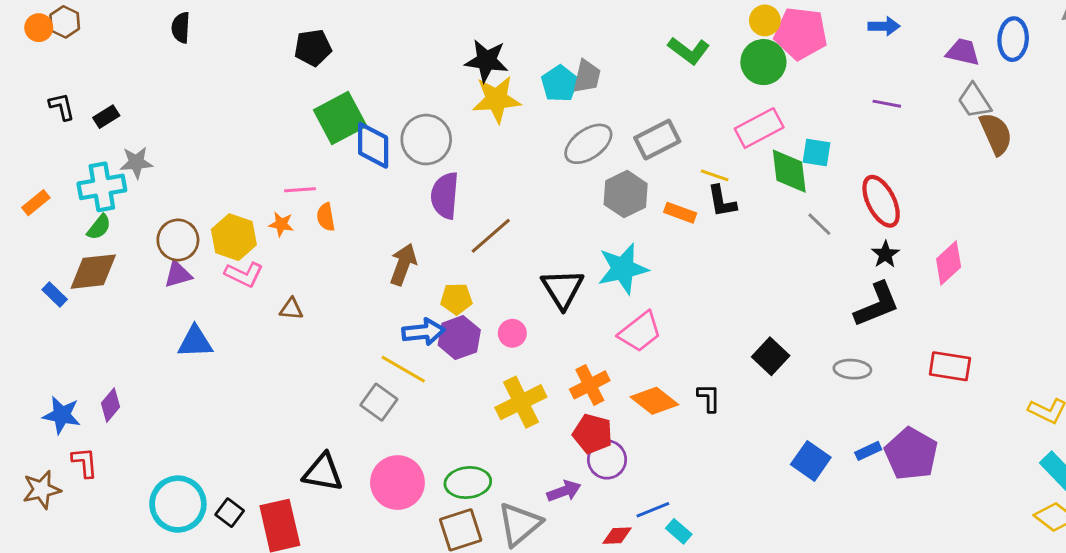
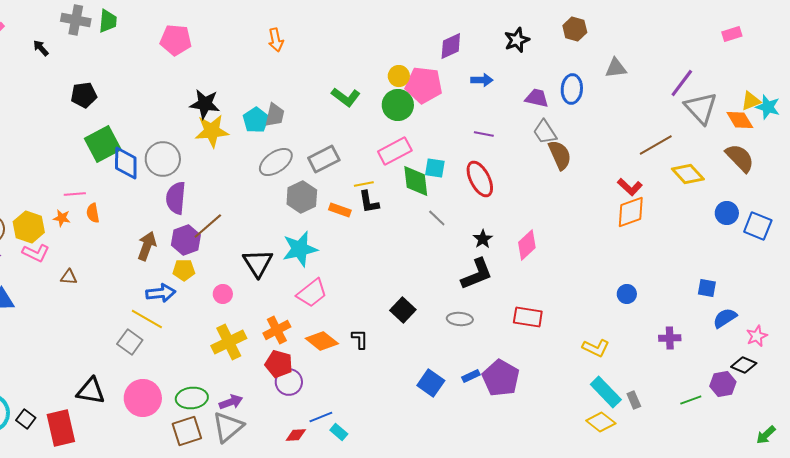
yellow line: (715, 175) -> (364, 184), turned -30
red ellipse: (881, 201) -> (480, 179), moved
purple hexagon: (459, 338) -> (186, 240), moved
purple arrow: (564, 491) -> (231, 402), moved

